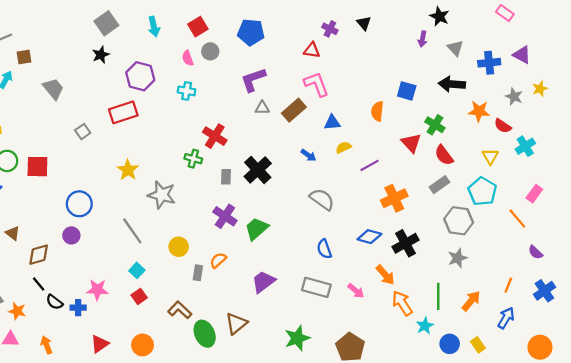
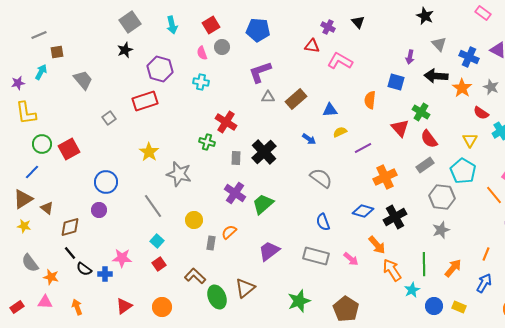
purple arrow: (423, 39) -> (410, 57), moved
blue cross: (489, 63) -> (469, 57), turned 30
pink L-shape: (316, 84) -> (340, 61), moved, turned -40
orange star: (479, 111) -> (462, 88), moved, turned 30
red square: (37, 167) -> (69, 149), turned -30
yellow rectangle: (478, 345) -> (459, 307), turned -32

